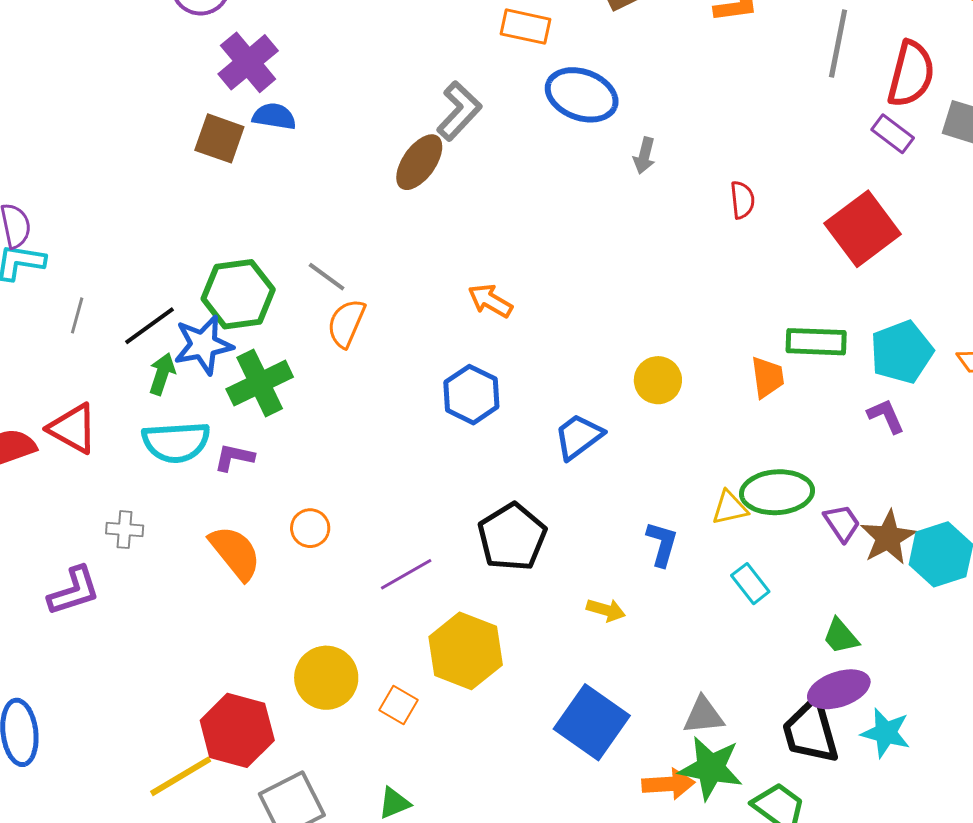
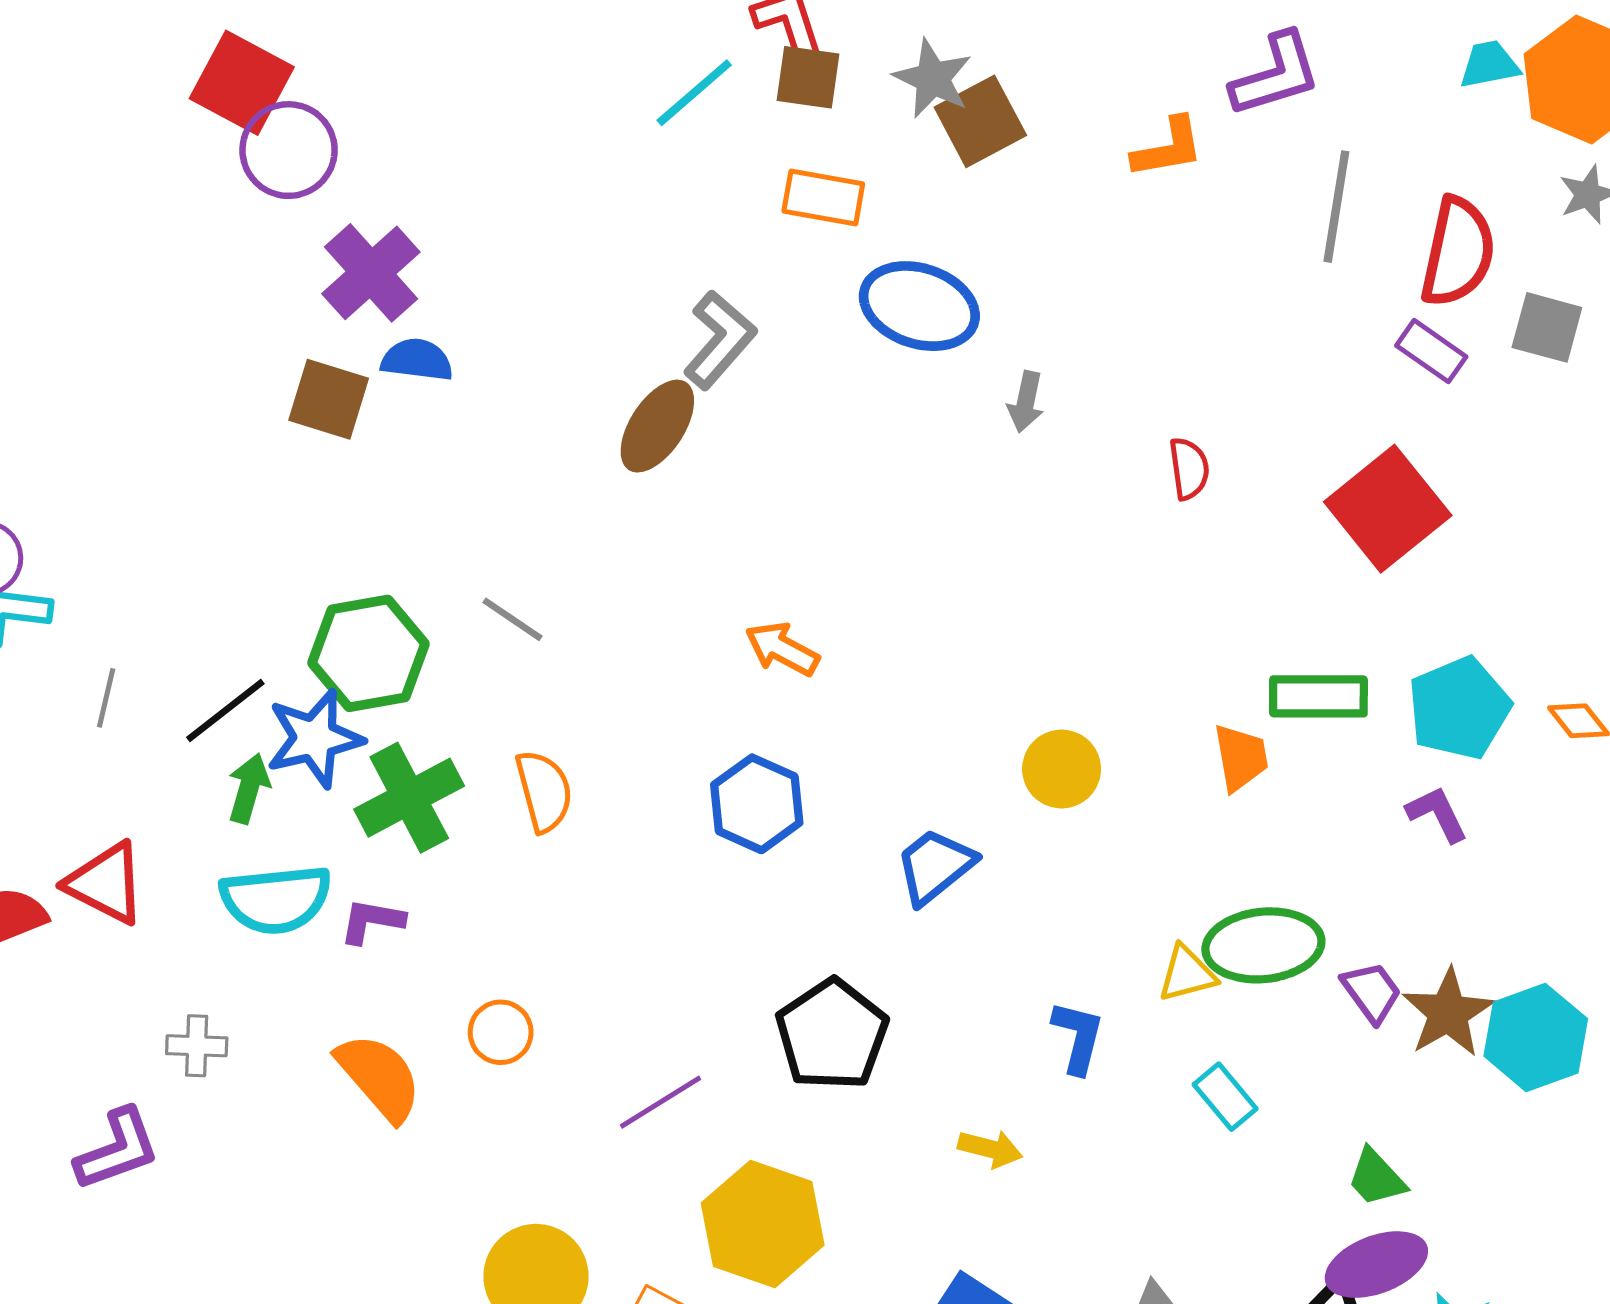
orange semicircle: (346, 323) -> (544, 791), moved, turned 144

